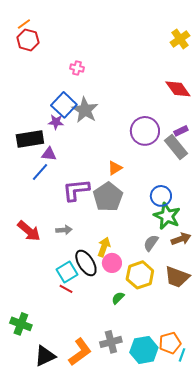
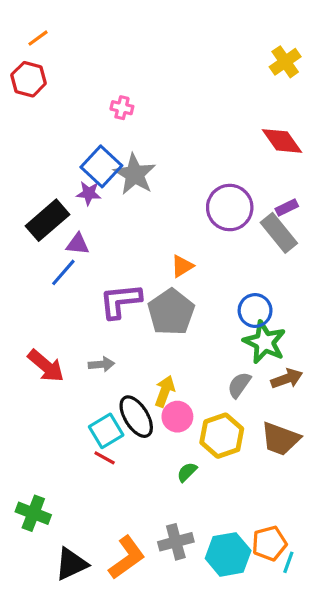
red hexagon: (28, 40) -> (29, 79), moved
black rectangle: (30, 139) -> (48, 220), turned -32

